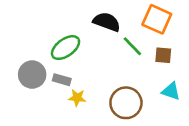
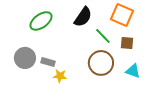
black semicircle: (107, 22) -> (83, 17), turned 105
green ellipse: (66, 48) -> (41, 21), moved
brown circle: (126, 103) -> (101, 63), moved

